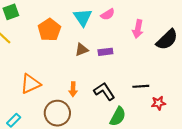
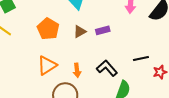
orange pentagon: (49, 30) -> (48, 29), moved
orange triangle: (30, 84) -> (47, 65), moved

